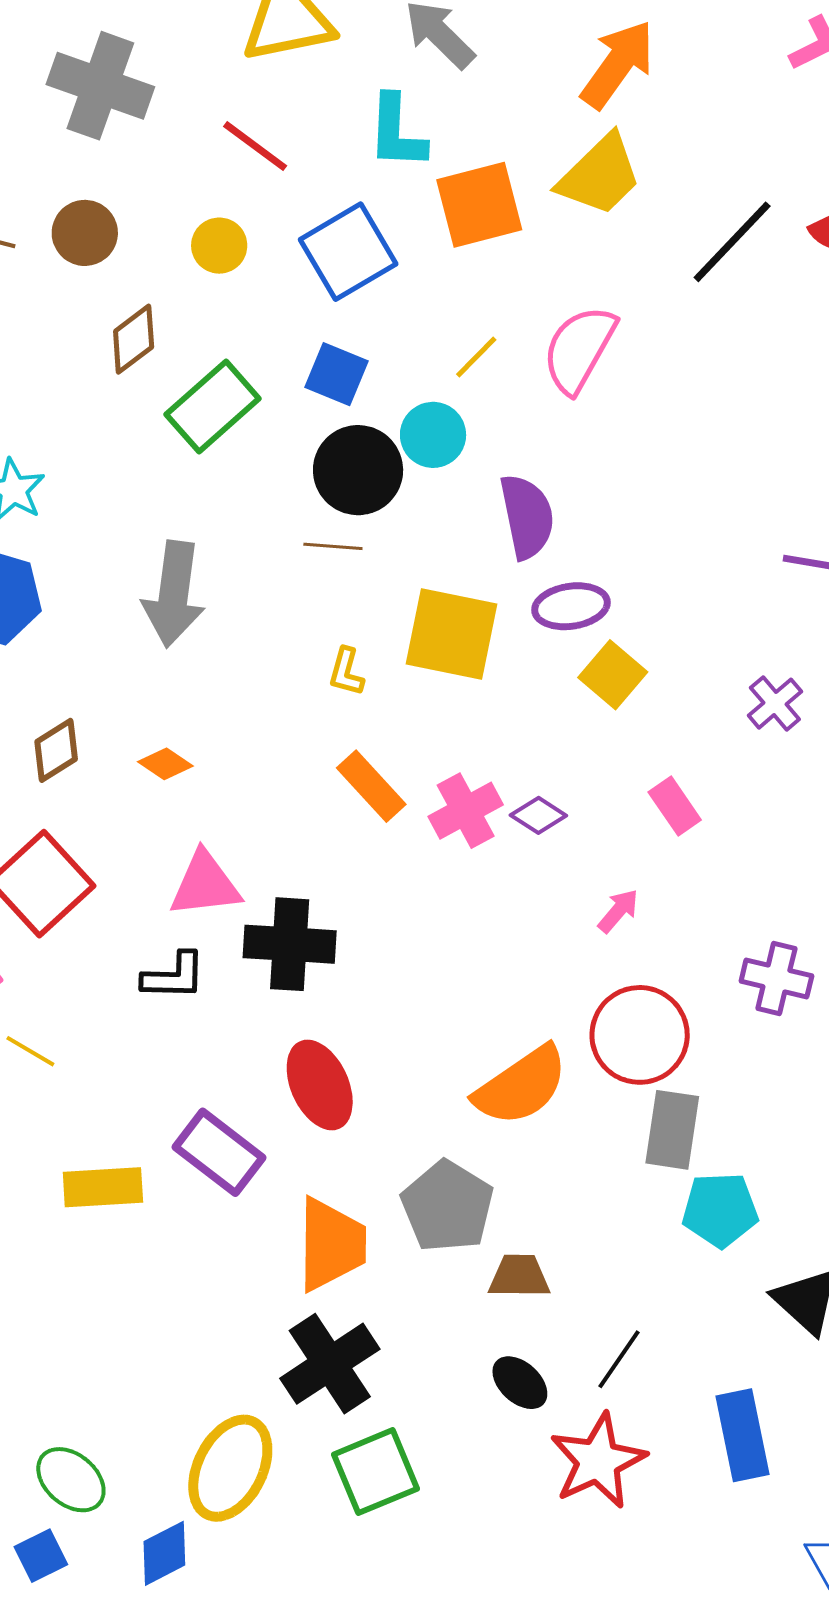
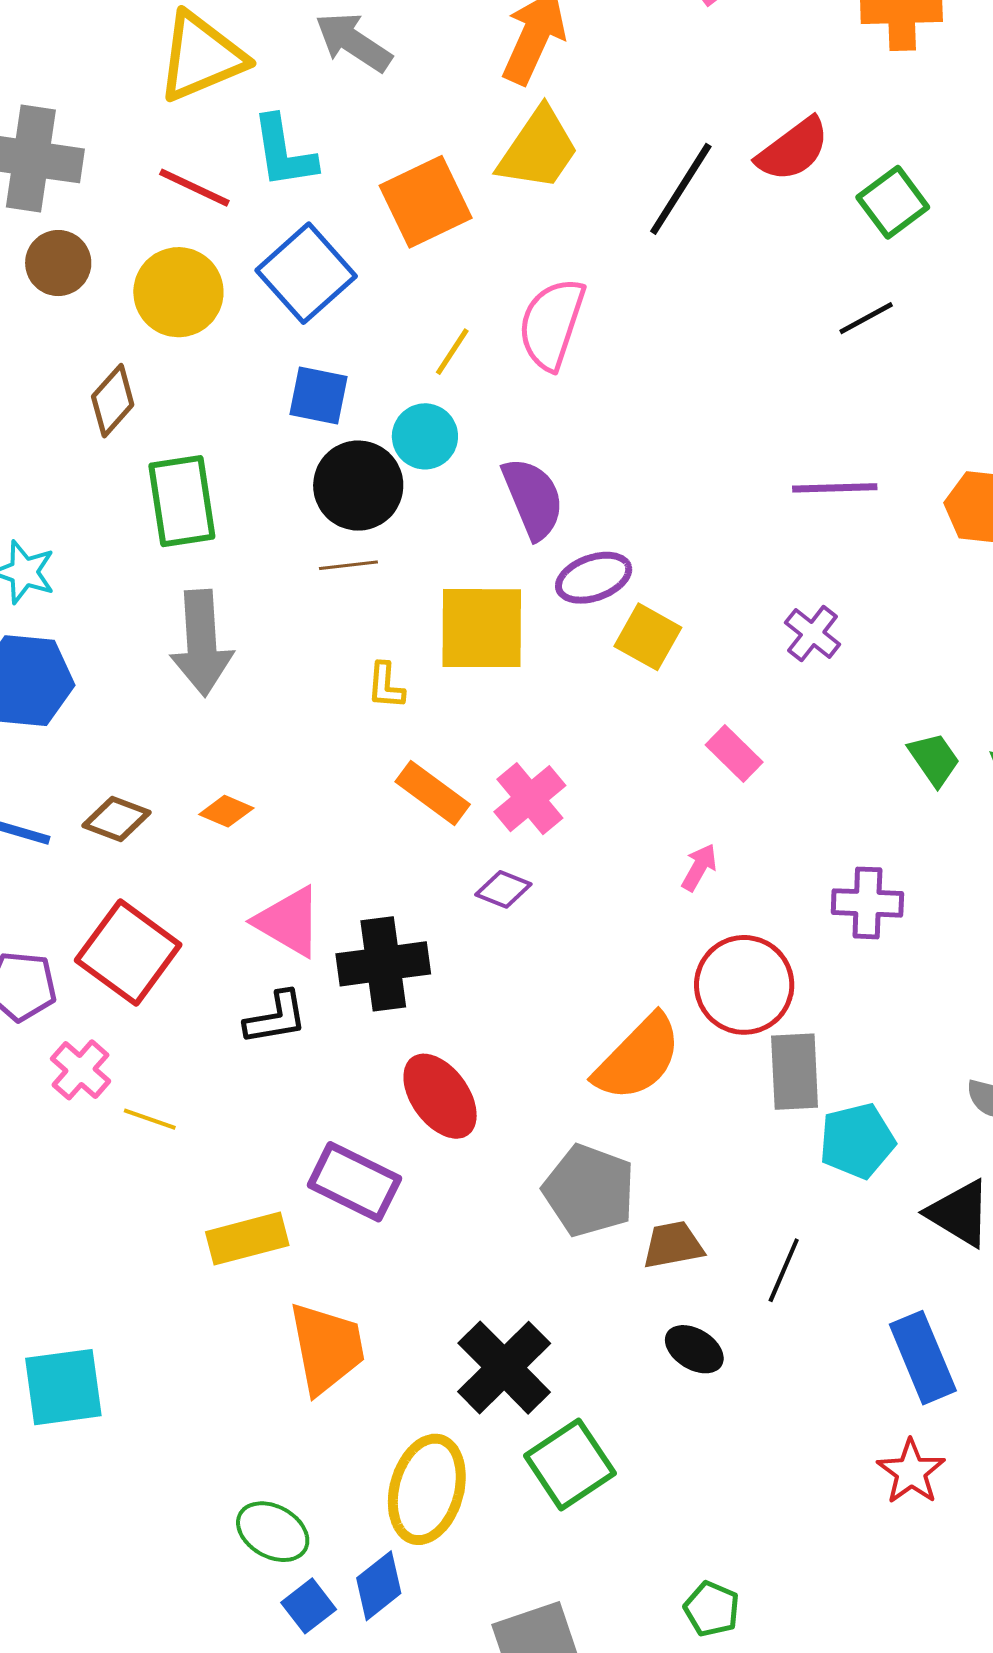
cyan L-shape: (397, 132) -> (284, 152), moved
brown circle: (85, 233) -> (58, 263), moved
yellow circle: (219, 246) -> (178, 292), size x1.6
green rectangle: (213, 407) -> (182, 501), moved, turned -46
brown diamond: (56, 750) -> (116, 819), turned 64
purple diamond: (538, 815) -> (503, 889), moved
pink triangle: (205, 884) -> (289, 922), turned 48
orange trapezoid: (331, 1244) -> (327, 1348), moved
black line: (619, 1359) -> (784, 1270), moved
red star: (598, 1461) -> (911, 1472), moved, size x0.7
blue square: (41, 1556) -> (309, 1606), moved

